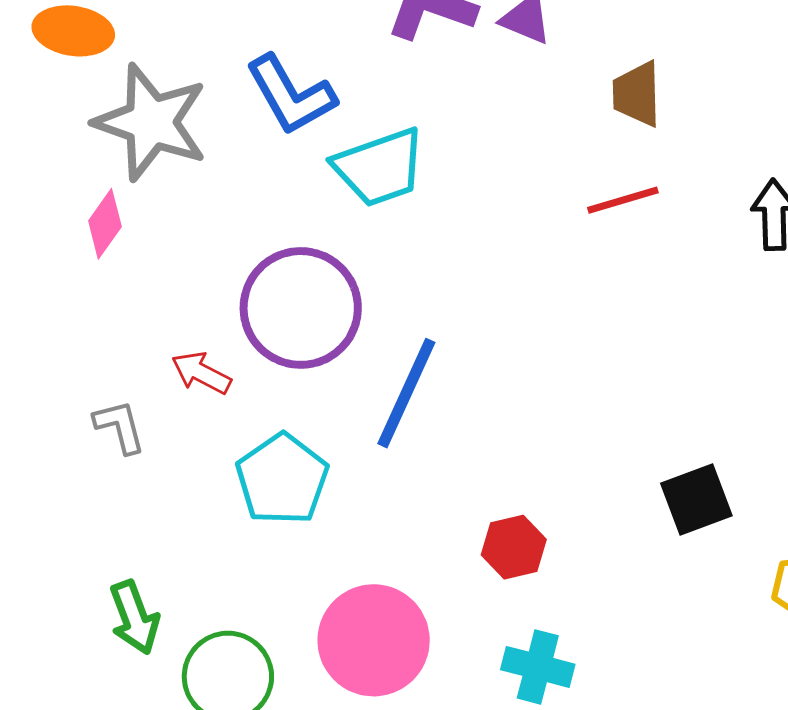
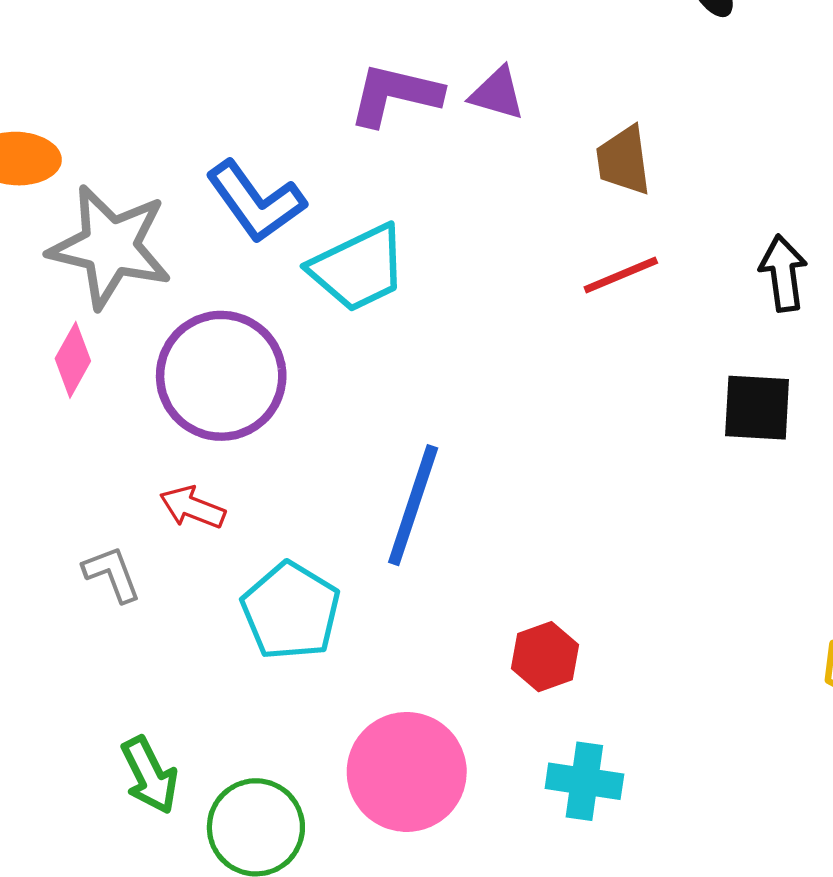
purple circle: (301, 308) -> (221, 376), moved
black square: (696, 500) -> (757, 408), moved, turned 30

